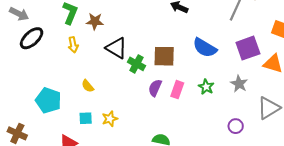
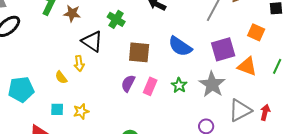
yellow arrow: (73, 45) -> (79, 63), moved
green cross: (136, 64) -> (116, 19), moved
gray star: (239, 84) -> (212, 84), size x1.5
cyan pentagon: (48, 100) -> (21, 89), turned -30

